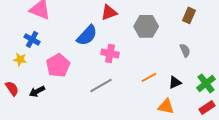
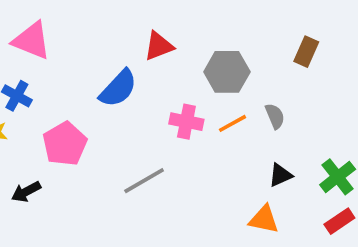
gray semicircle: (185, 50) -> (275, 116), moved
pink cross: (110, 53) -> (186, 122), moved
orange line: (149, 77) -> (232, 123), moved

